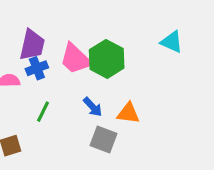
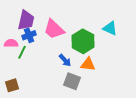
cyan triangle: (172, 42) -> (110, 28), moved
green hexagon: (107, 59) -> (83, 41), moved
green line: (43, 112) -> (22, 52), moved

